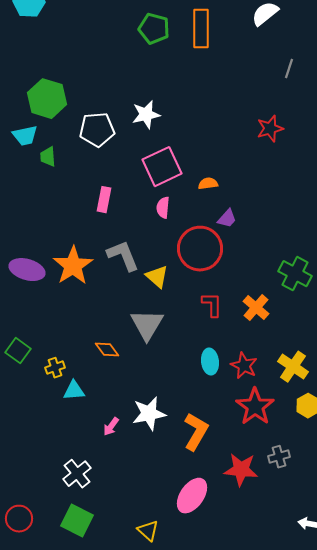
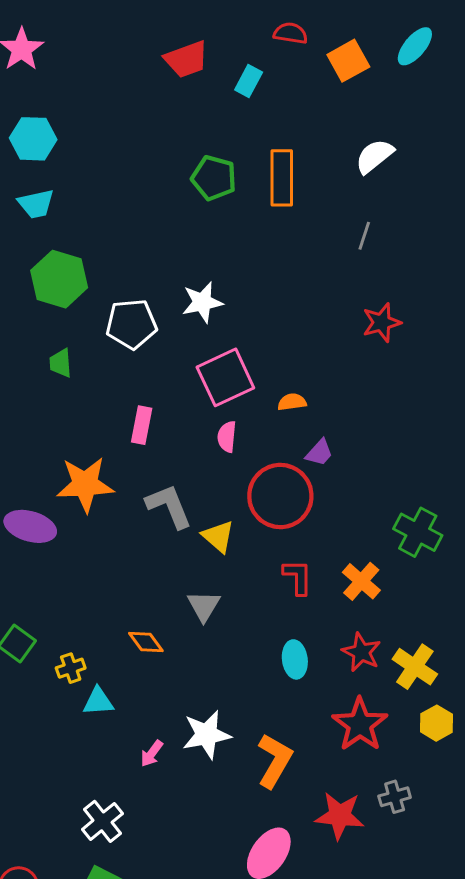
gray line: (289, 69) -> (364, 236), moved
cyan trapezoid: (25, 136) -> (36, 204), moved
orange star: (73, 266) -> (85, 484), moved, turned 30
gray triangle: (147, 325) -> (204, 606), size x0.7
red star: (244, 366) -> (361, 652), moved

